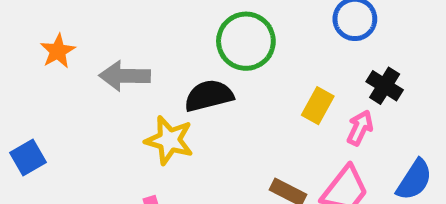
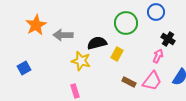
green circle: (246, 41) -> (126, 23), moved
orange star: (58, 51) -> (36, 25), size x1.5
yellow rectangle: (318, 106) -> (117, 54), moved

